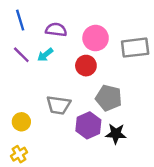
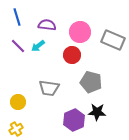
gray rectangle: (135, 48) -> (113, 40), turned 30
purple hexagon: (88, 125) -> (74, 120), moved

